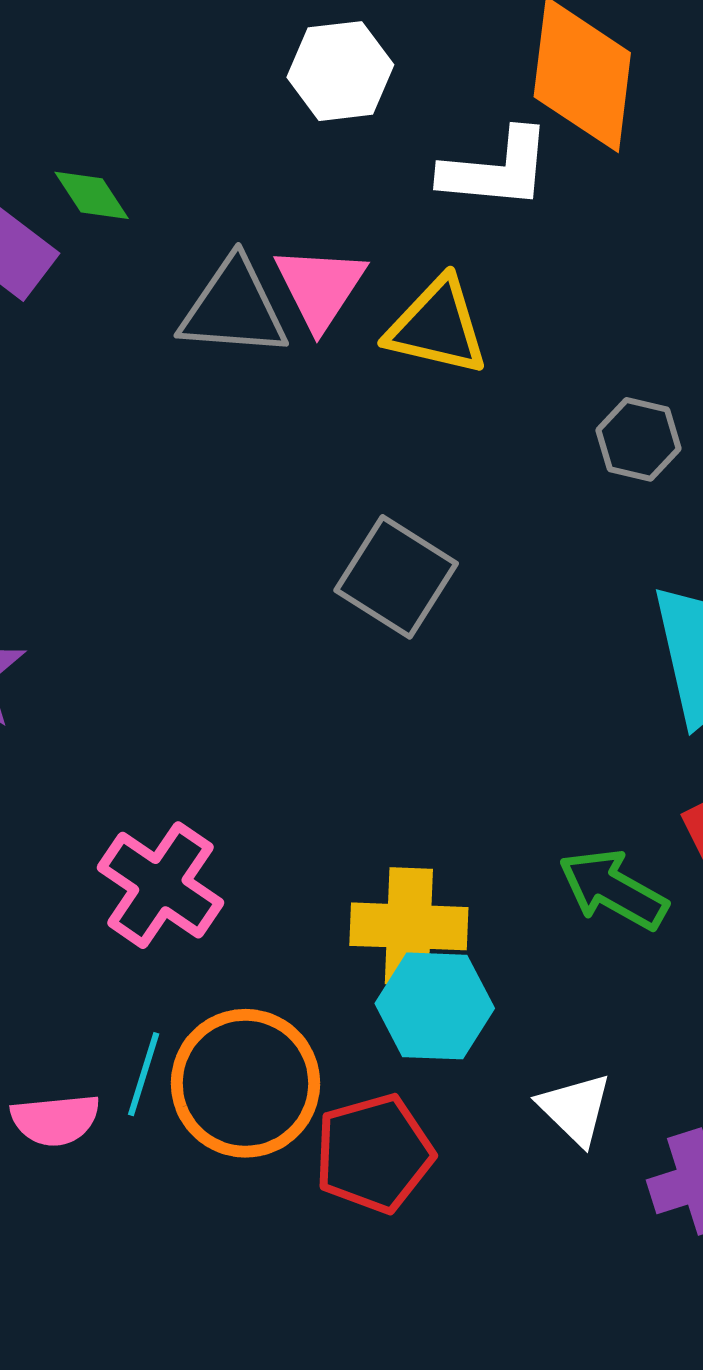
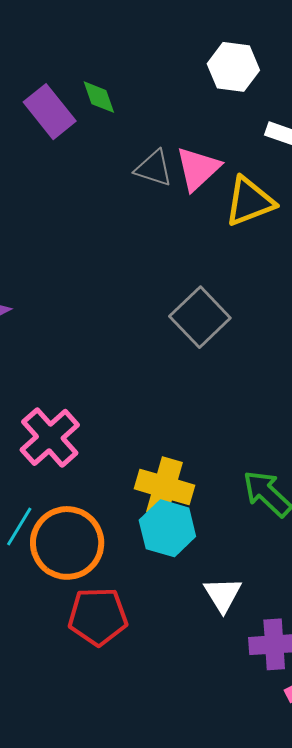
gray triangle: (234, 308) -> (154, 168), size x0.7
yellow triangle: (437, 327) -> (250, 201), turned -48
red pentagon: (374, 1153) -> (98, 616), moved

